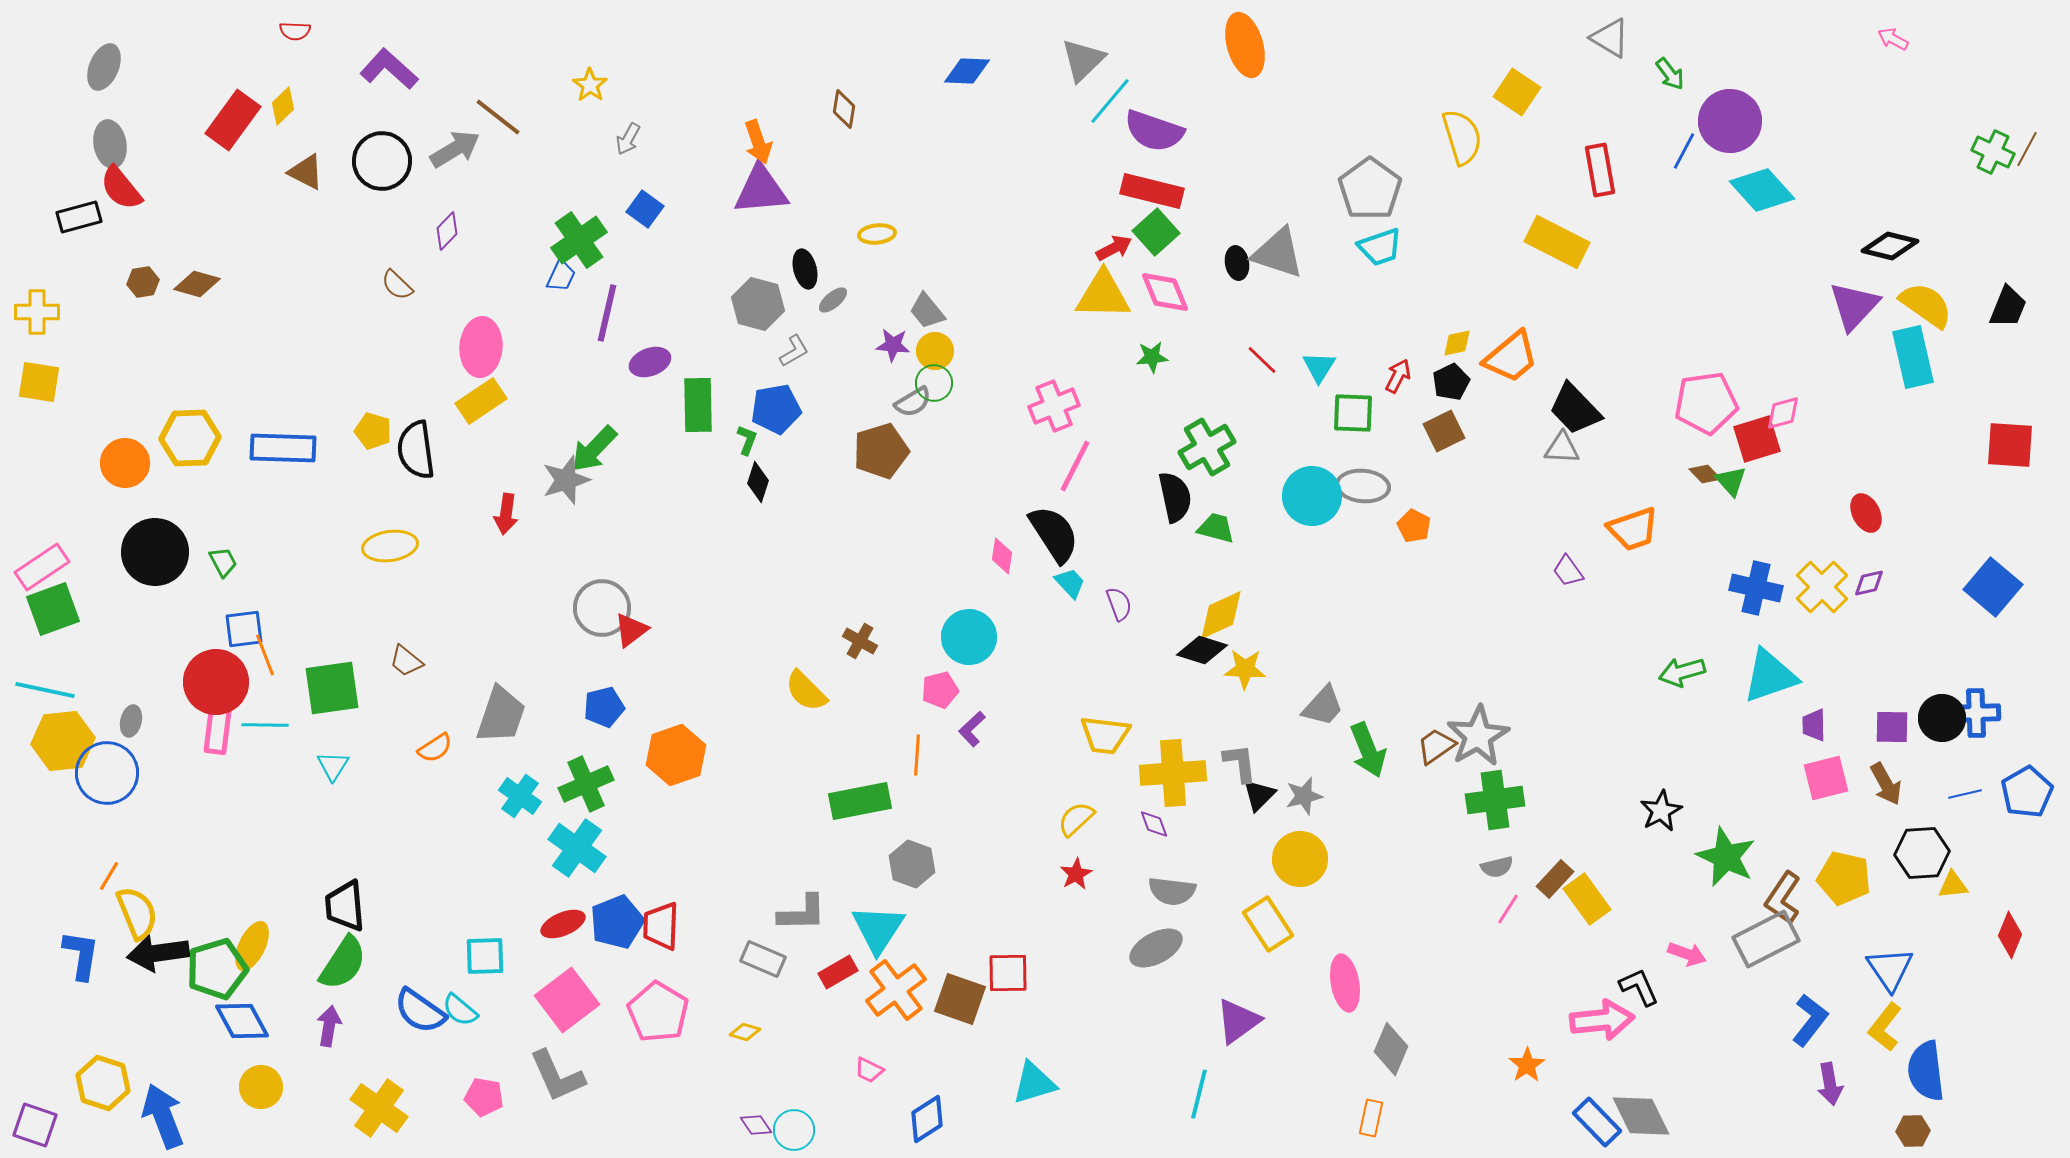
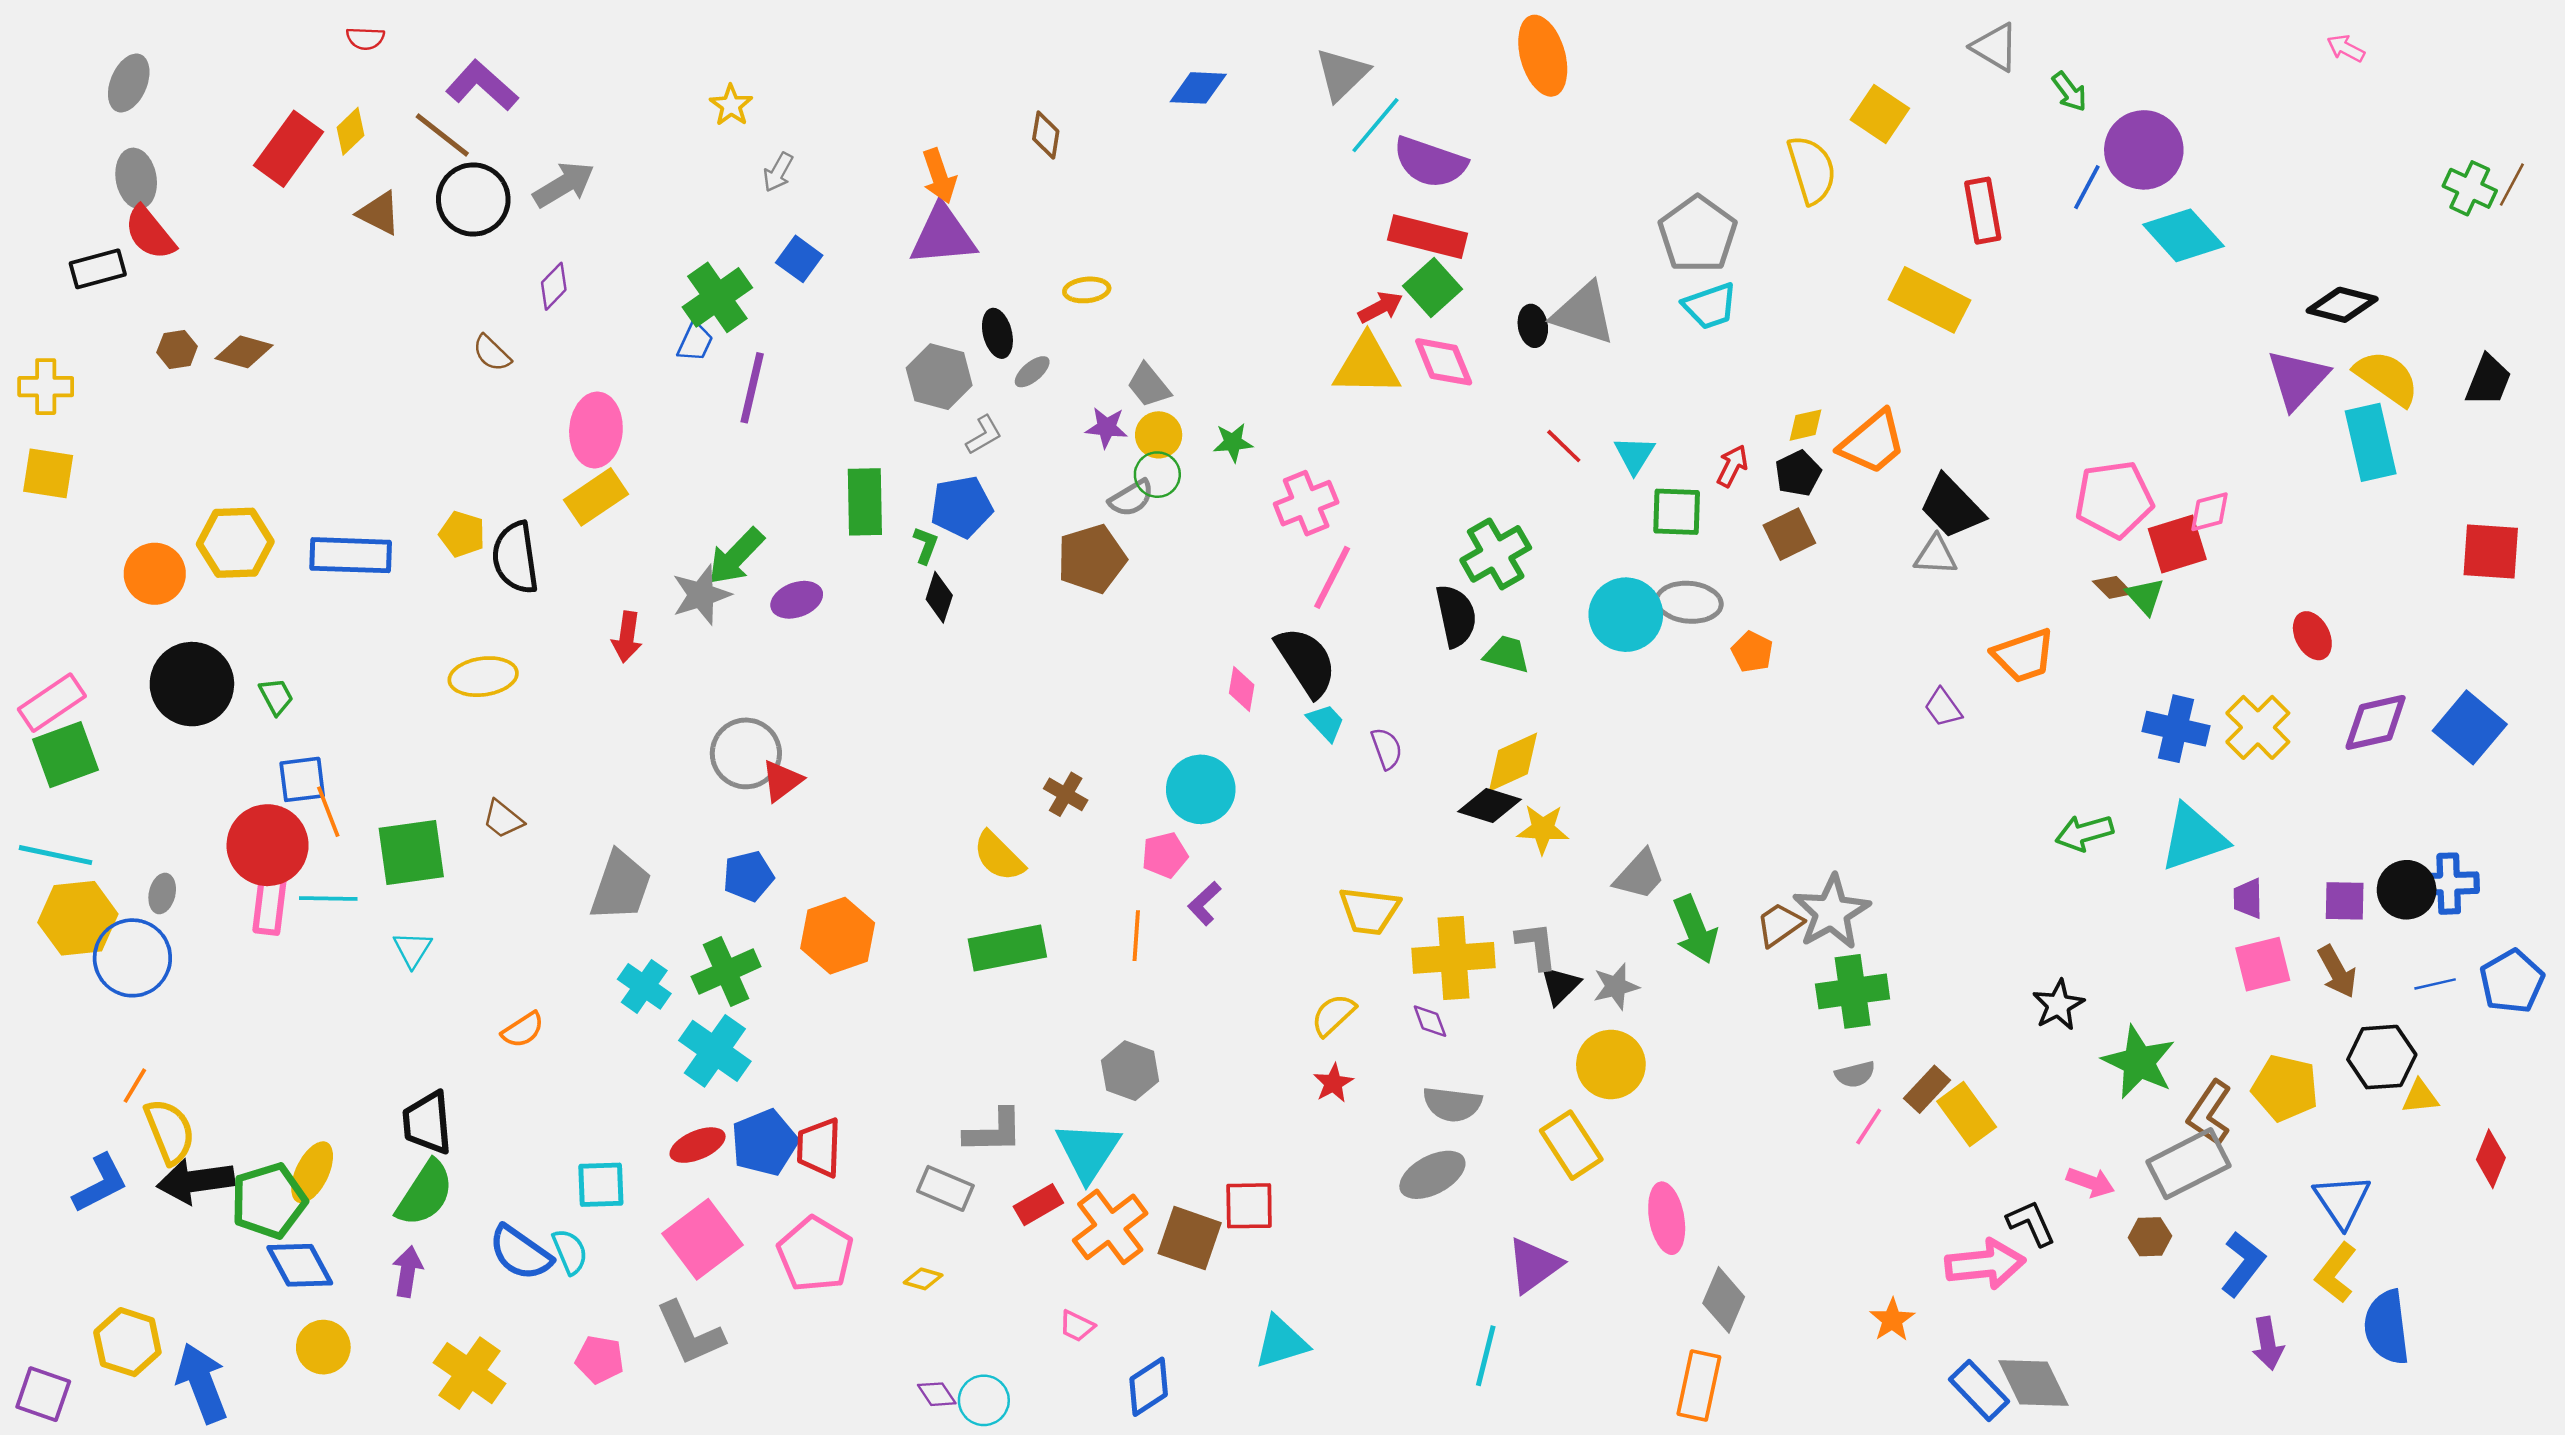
brown line: (498, 117) -> (442, 135), moved
green star: (1152, 357) -> (1233, 442), moved
purple ellipse: (650, 362) -> (797, 600), moved
purple diamond: (1869, 583) -> (2376, 722), moved, size x1.8
orange semicircle: (435, 748) -> (523, 1030), moved
green rectangle: (860, 801) -> (1007, 948), moved
blue L-shape: (81, 955) -> (100, 1183), turned 54
cyan semicircle: (460, 1010) -> (570, 1252), turned -153
orange rectangle: (1371, 1118) -> (1699, 1385), size x1.5
brown hexagon: (1913, 1131) -> (2150, 1237), moved

